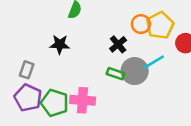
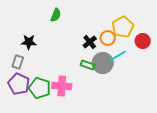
orange circle: (141, 24) -> (108, 38), moved
black star: (60, 44) -> (29, 42), moved

